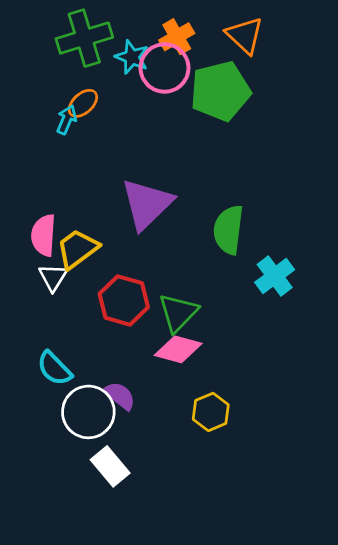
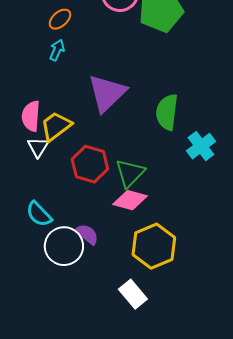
cyan arrow: (67, 120) -> (57, 50), moved
yellow hexagon: (211, 412) -> (154, 246), size x1.6
white rectangle: (110, 466) -> (133, 294), moved

